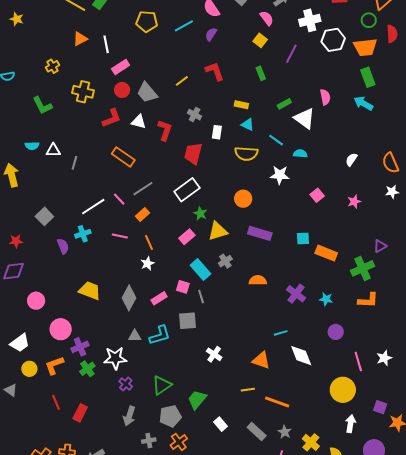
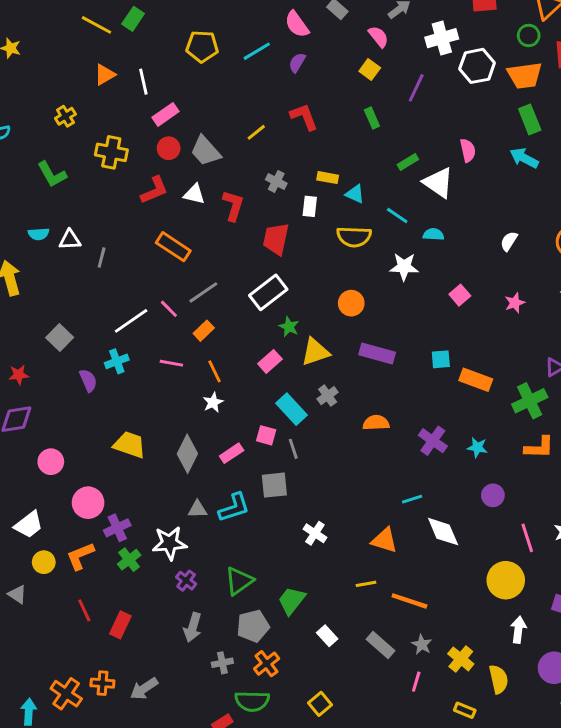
yellow rectangle: (241, 105) -> (328, 178), moved

